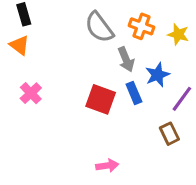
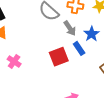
red square: (101, 99) -> (59, 57), turned -30

